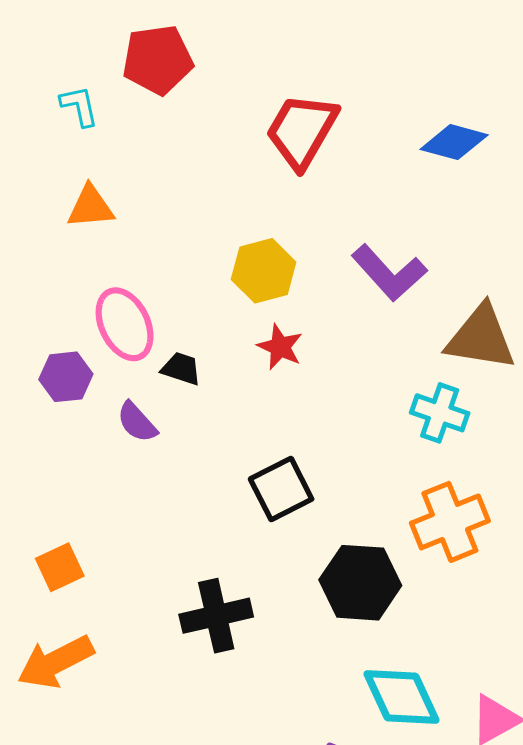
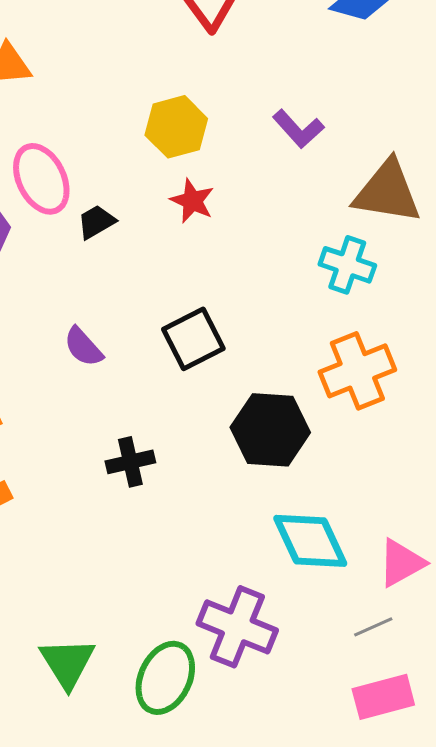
purple L-shape: (389, 273) -> (298, 129), size x0.7
black trapezoid: (181, 369) -> (96, 222), turned -48
purple semicircle: (137, 422) -> (83, 347), moved
black cross: (216, 616) -> (130, 462), size x0.7

